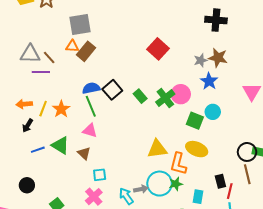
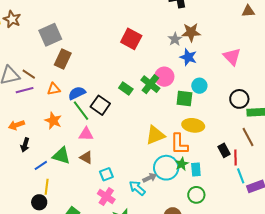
orange triangle: (72, 46) -> (54, 89), moved
black square: (112, 90) -> (100, 105), moved
yellow line: (43, 109) -> (47, 187), moved
black circle: (247, 152) -> (239, 99), moved
cyan rectangle: (198, 197) -> (196, 170), moved

